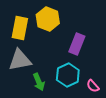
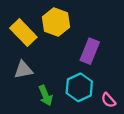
yellow rectangle: (20, 28) -> (23, 33), turned -55
gray triangle: (20, 60) -> (23, 70), size x0.7

